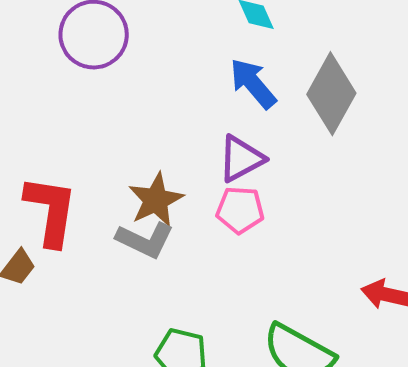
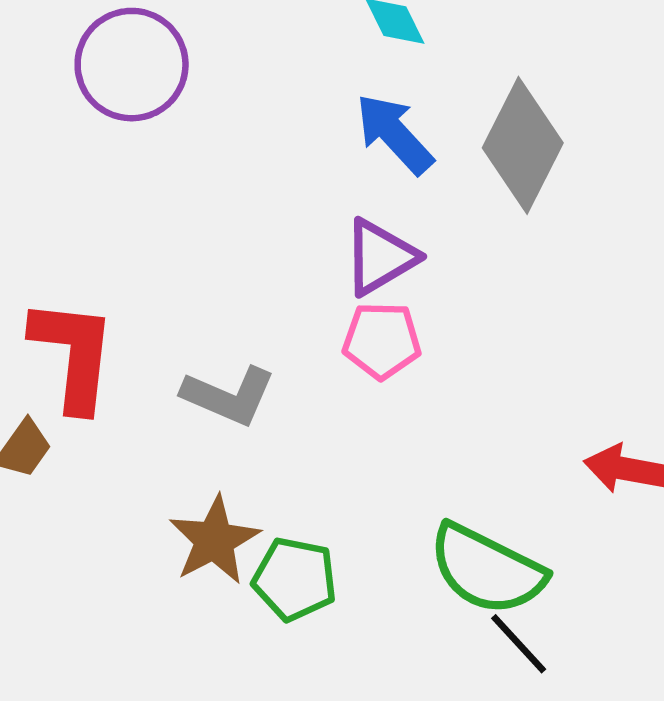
brown star: (156, 200) -> (214, 540), moved

